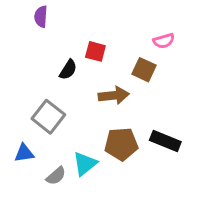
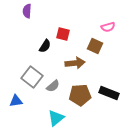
cyan triangle: (85, 164) -> (56, 118), moved
gray semicircle: (56, 176) -> (53, 86), moved

